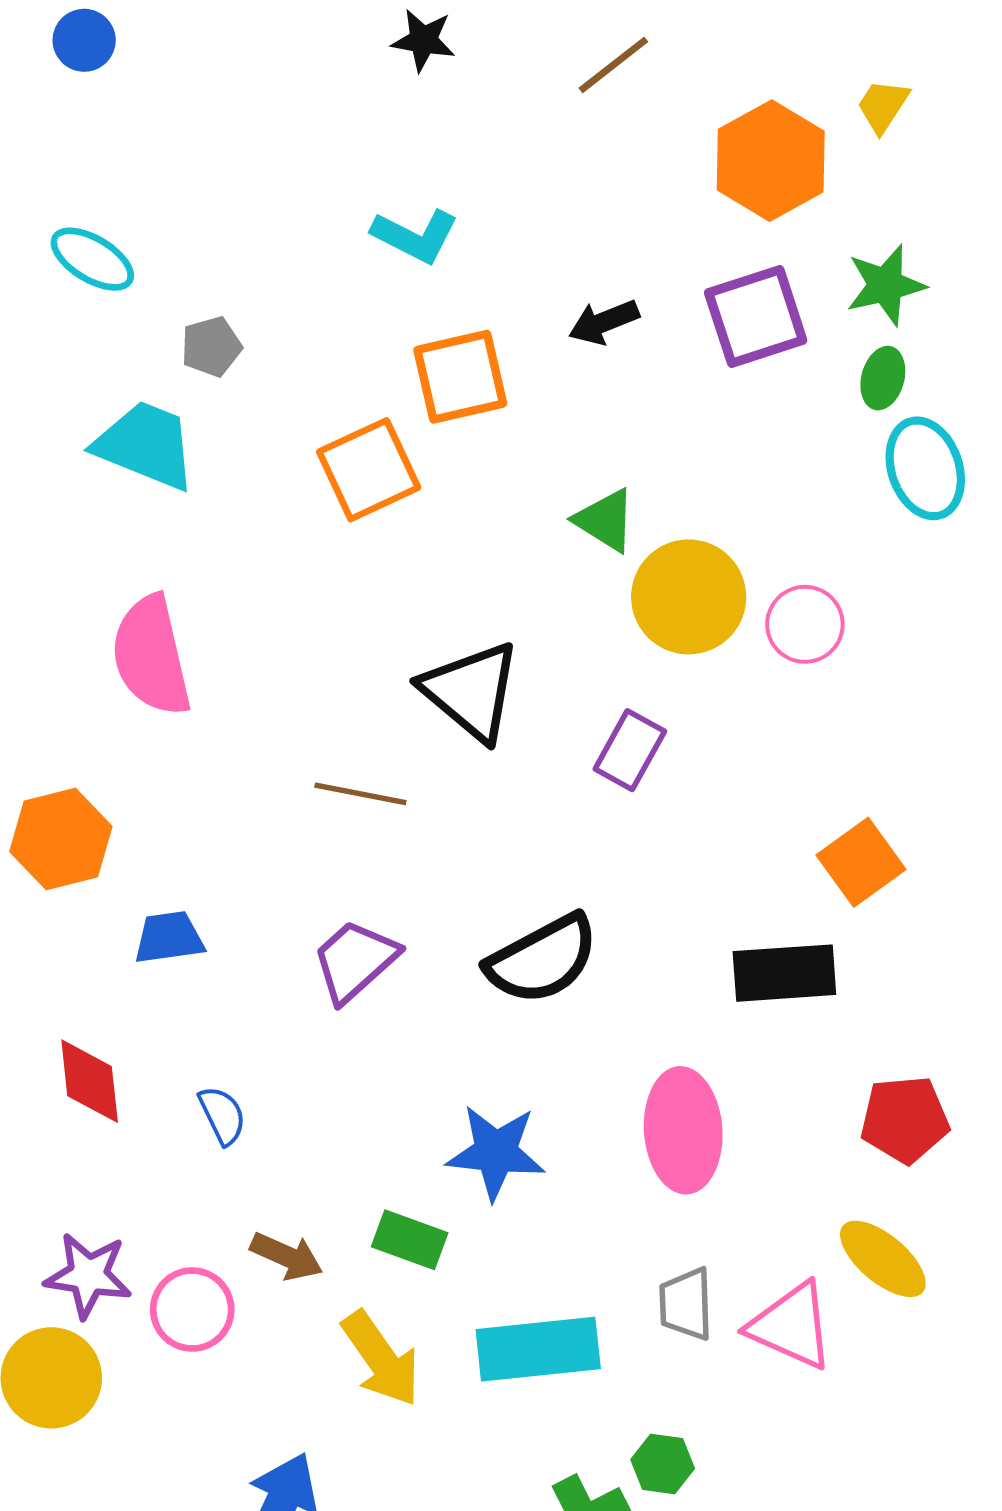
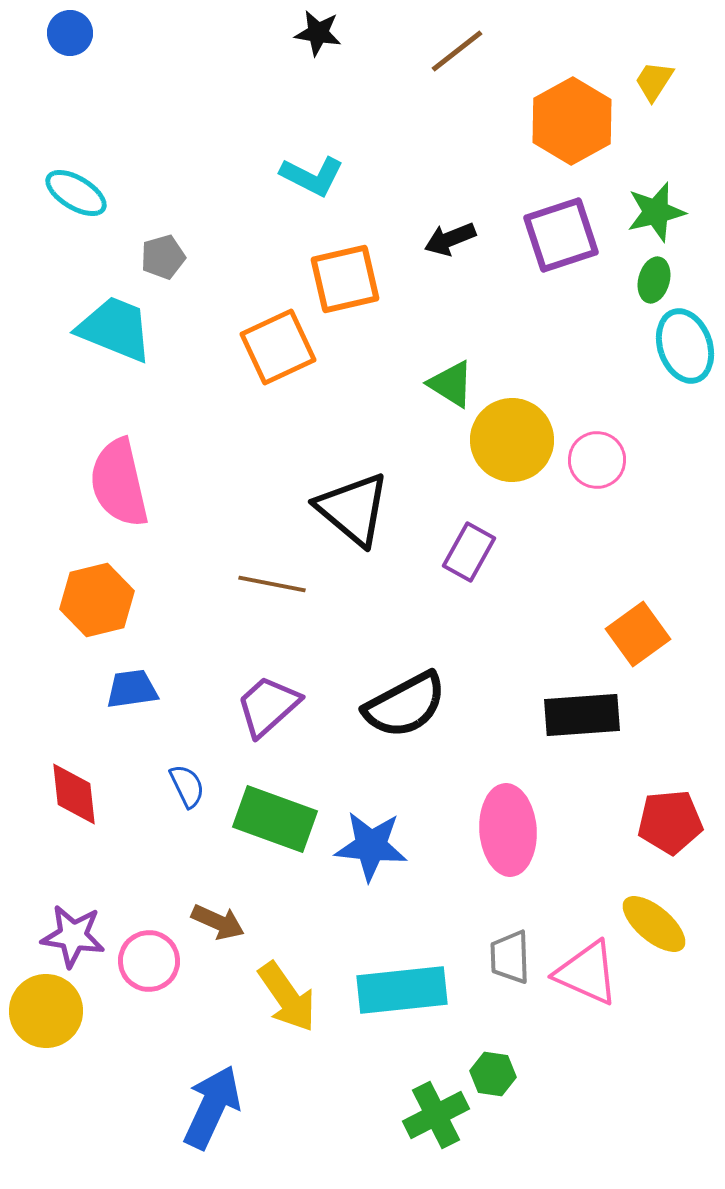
orange hexagon: (61, 839) -> (97, 600), moved
blue semicircle: (222, 1115) -> (187, 786), moved
green rectangle: (410, 1240) -> (275, 819), moved, size x1.5

